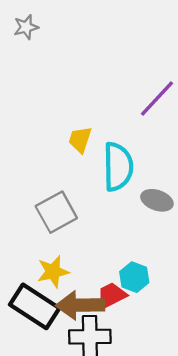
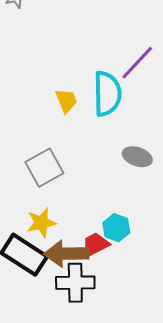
yellow trapezoid: (80, 140) -> (66, 101), turned 140
cyan semicircle: (118, 167) -> (107, 94), moved

